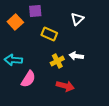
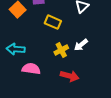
white arrow: (76, 56) -> (81, 45), turned -48
pink semicircle: (28, 79) -> (31, 69), turned -114

